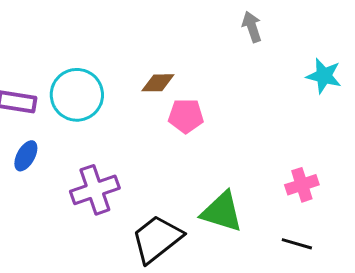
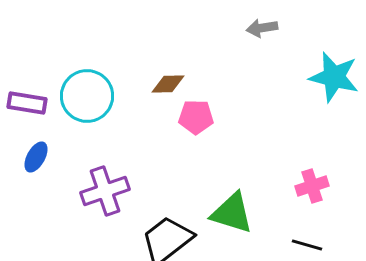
gray arrow: (252, 27) -> (262, 28), turned -80
cyan star: (324, 76) -> (334, 77), size x1.4

